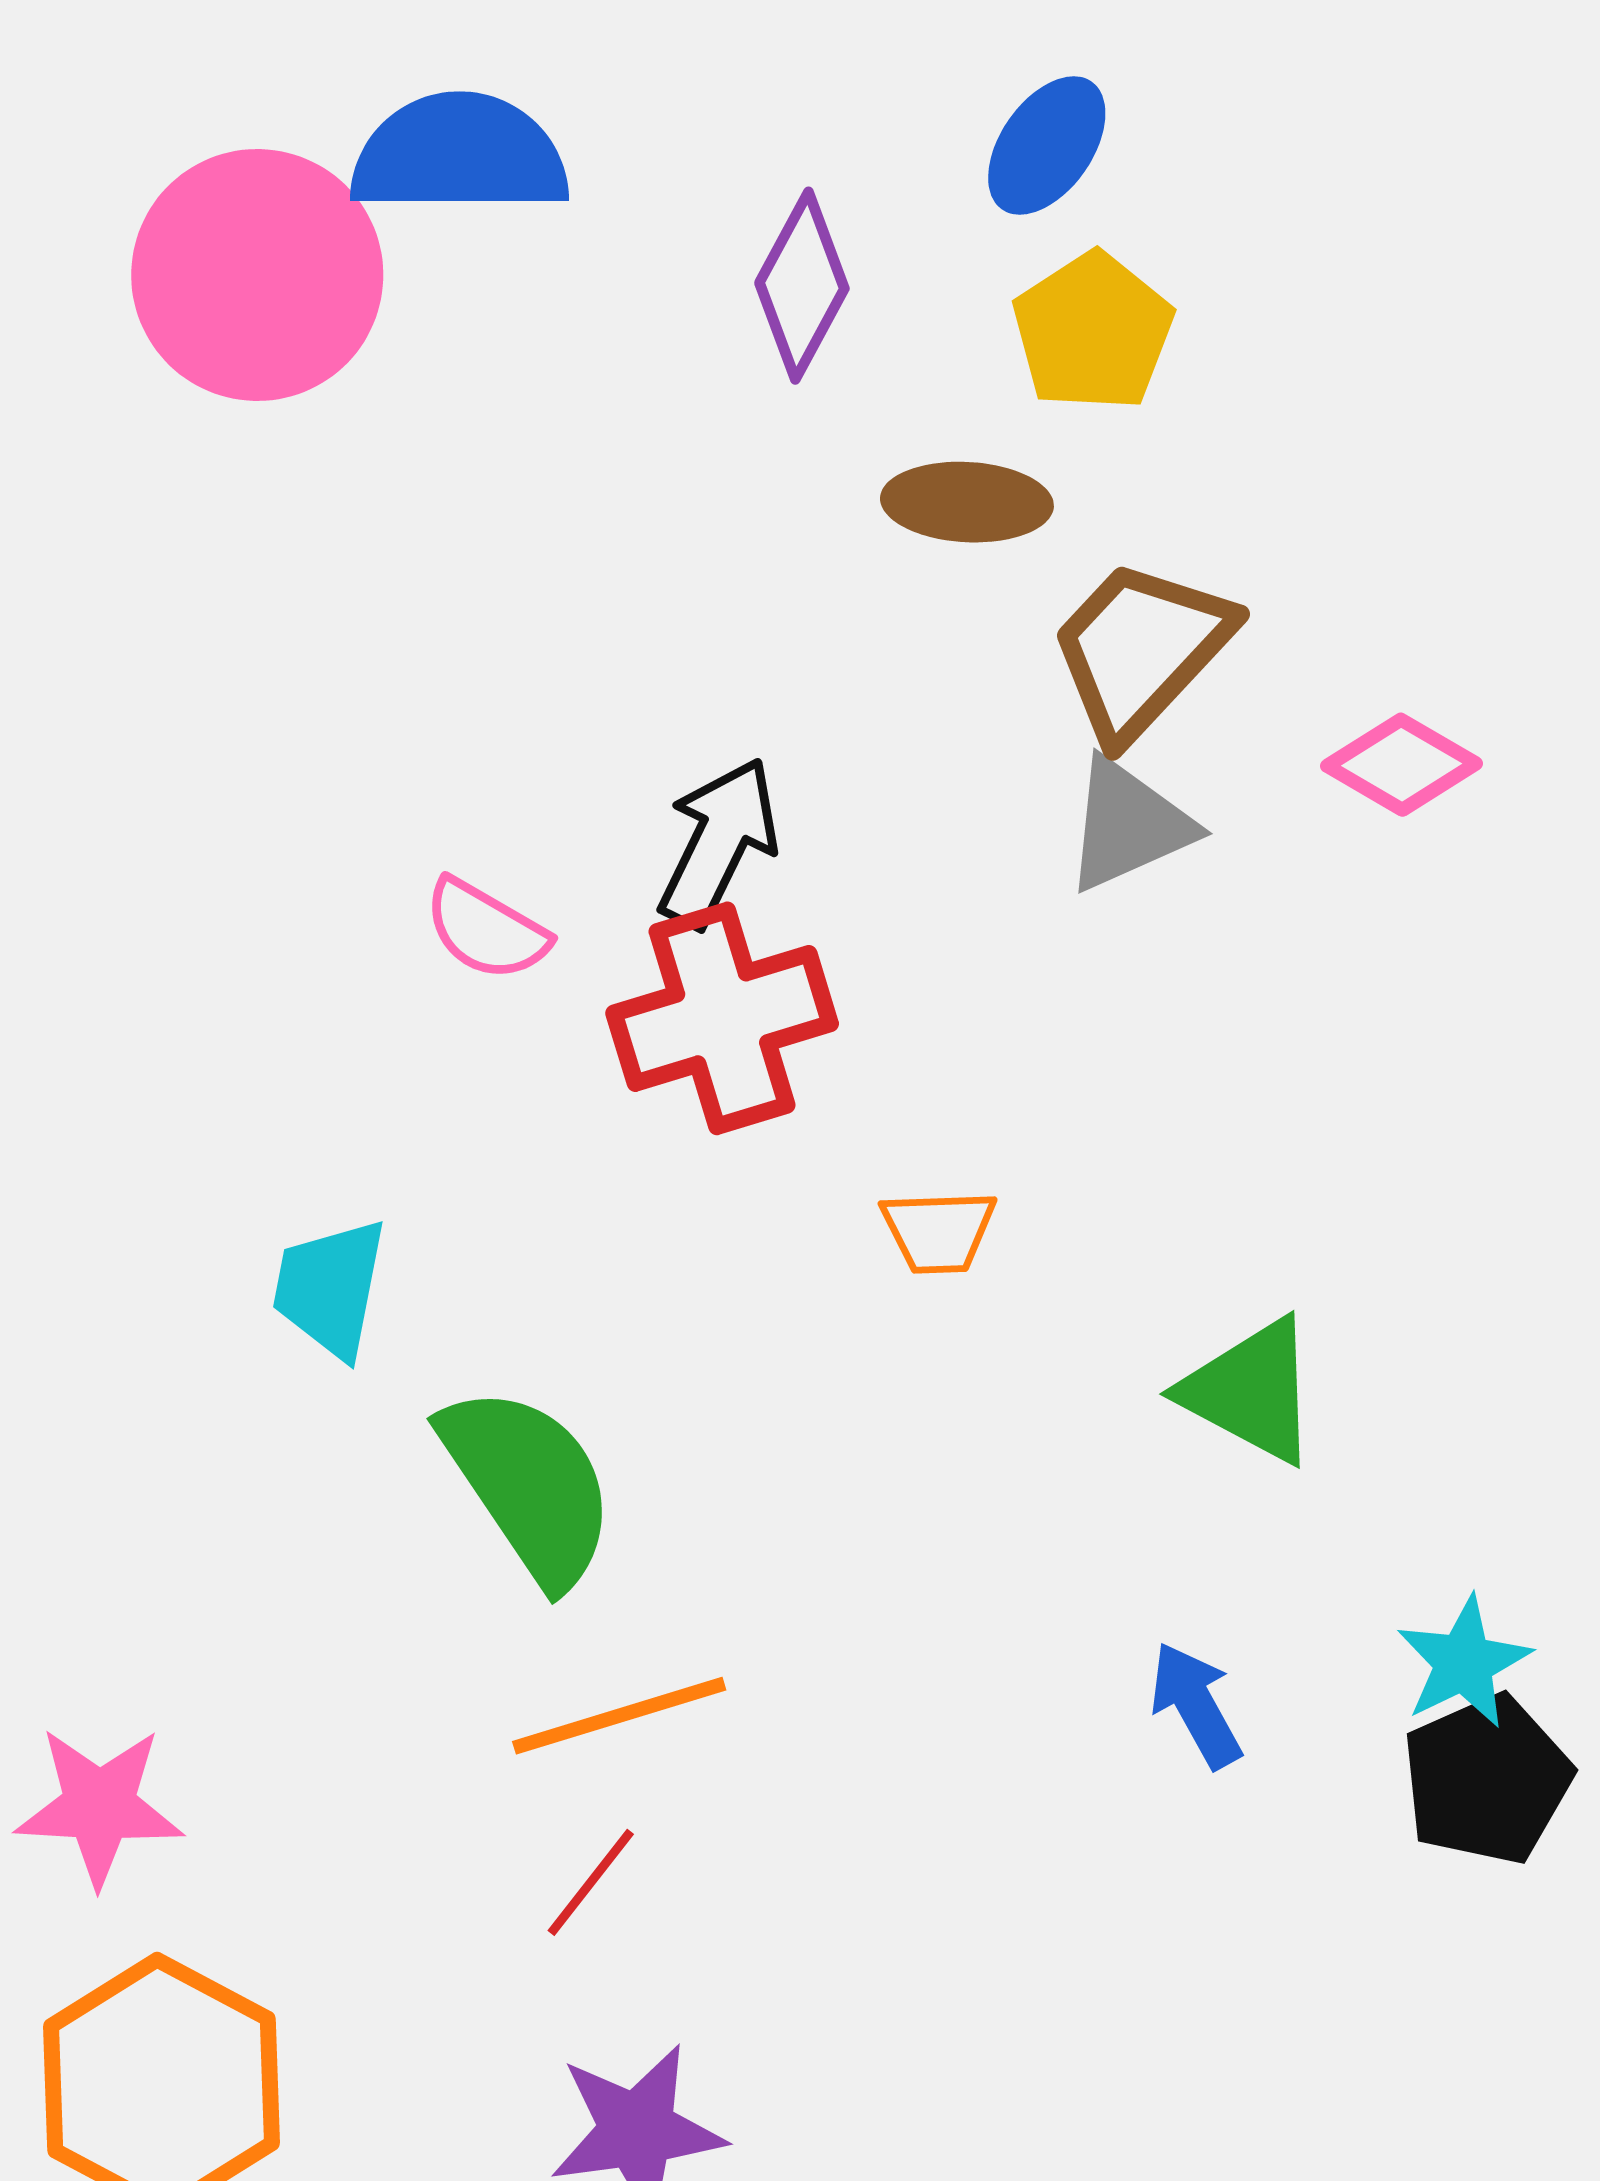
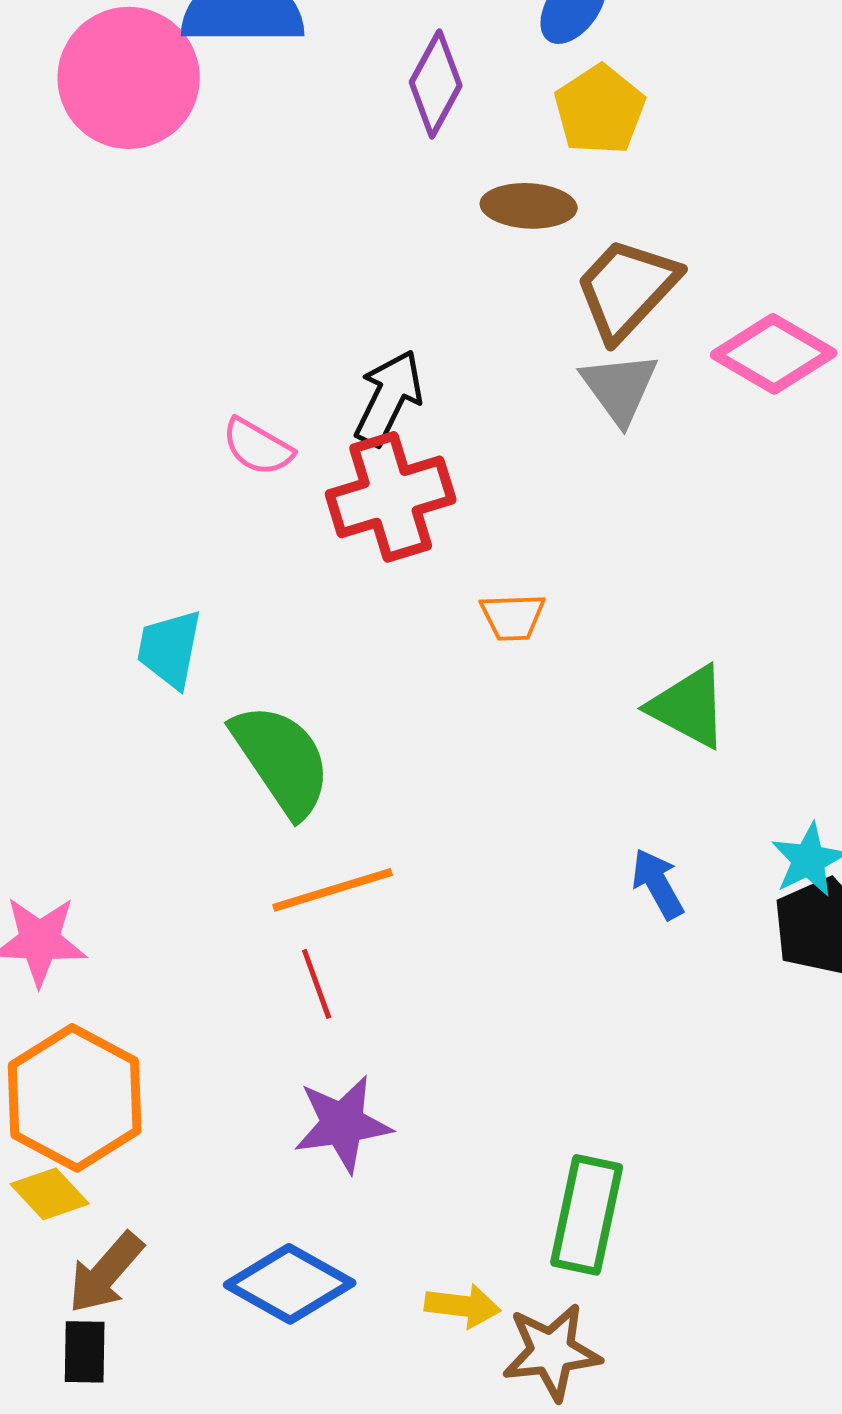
pink diamond: (1402, 765) -> (774, 354), size x1.4
gray triangle: (1128, 825) -> (620, 388), turned -42
red line: (591, 1882) -> (317, 984), turned -58

